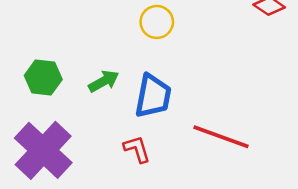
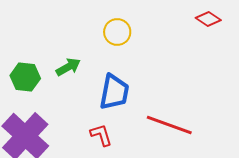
green arrow: (104, 81) -> (68, 67), moved

